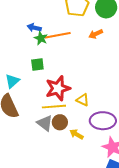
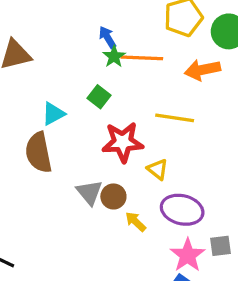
blue arrow: (34, 28) -> (107, 37), turned 32
orange arrow: (96, 34) -> (202, 70), size x1.5
green square: (37, 64) -> (99, 97), turned 32
yellow line: (54, 107) -> (175, 118), moved

